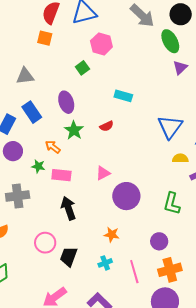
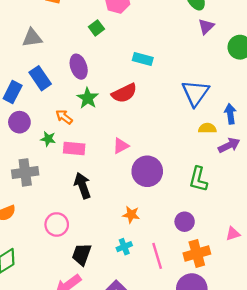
red semicircle: (107, 126) -> (124, 93), size x1.6
black trapezoid: (69, 257) -> (82, 254), moved

